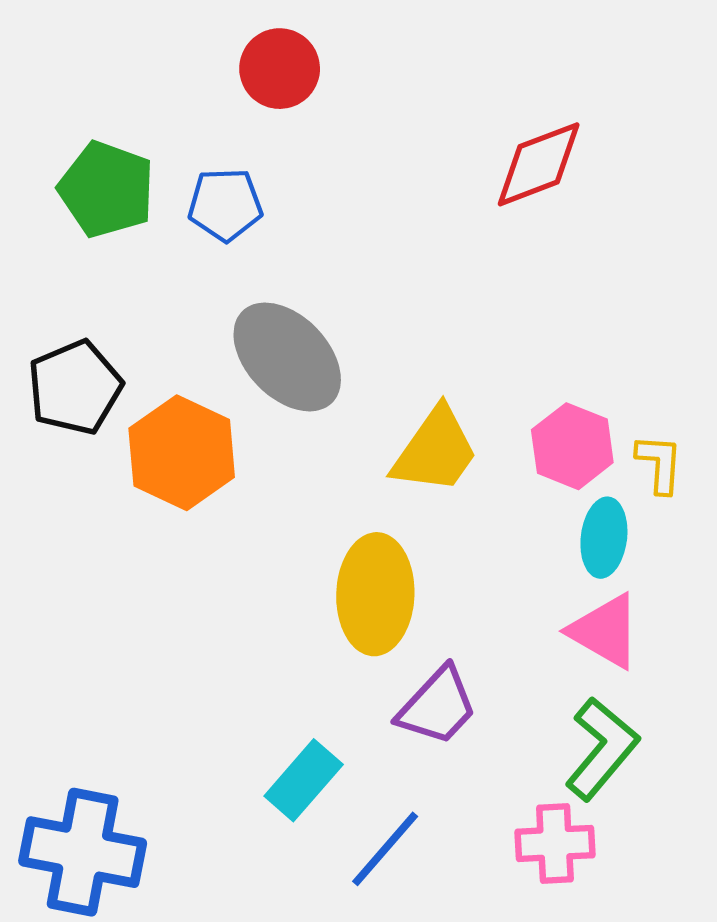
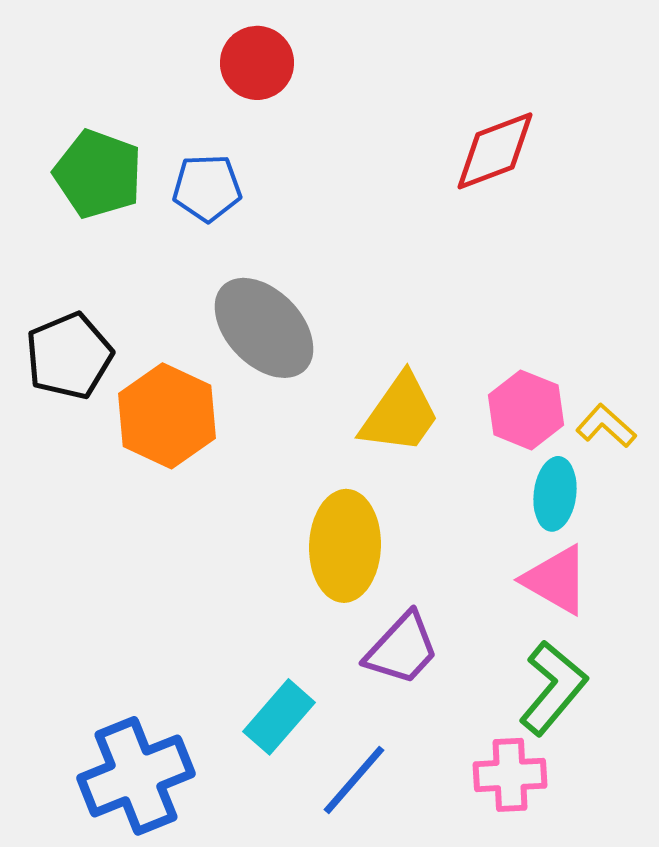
yellow L-shape: (659, 464) -> (606, 426), turned -52
blue cross: (83, 852) -> (136, 776), moved, turned -33

